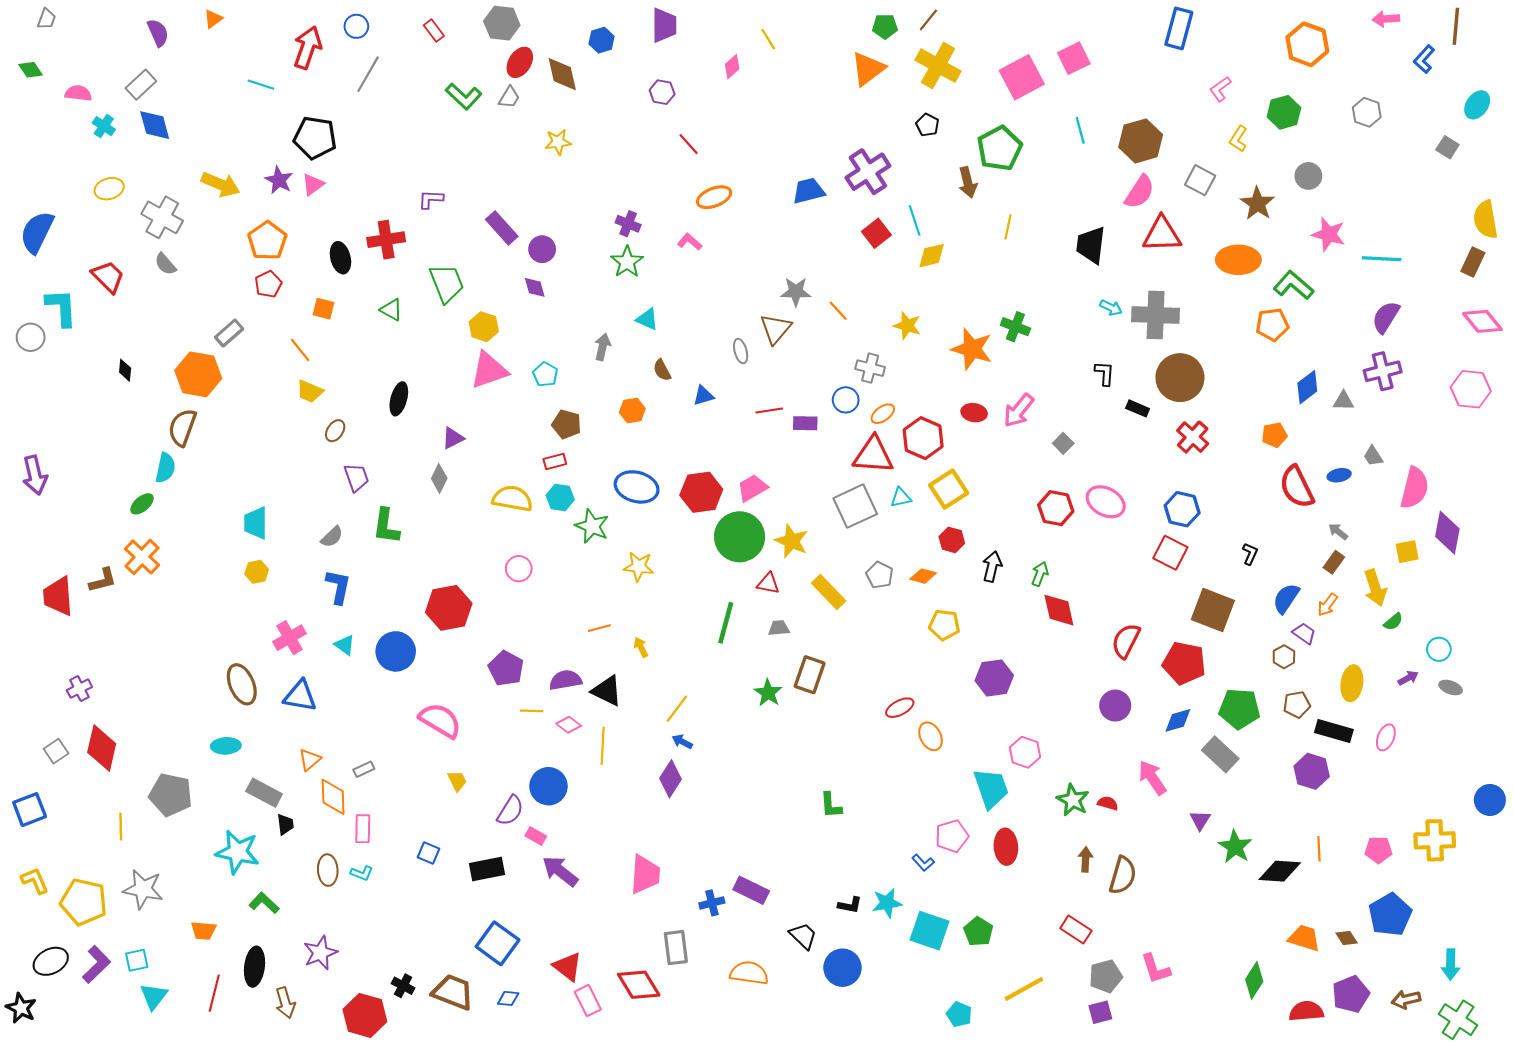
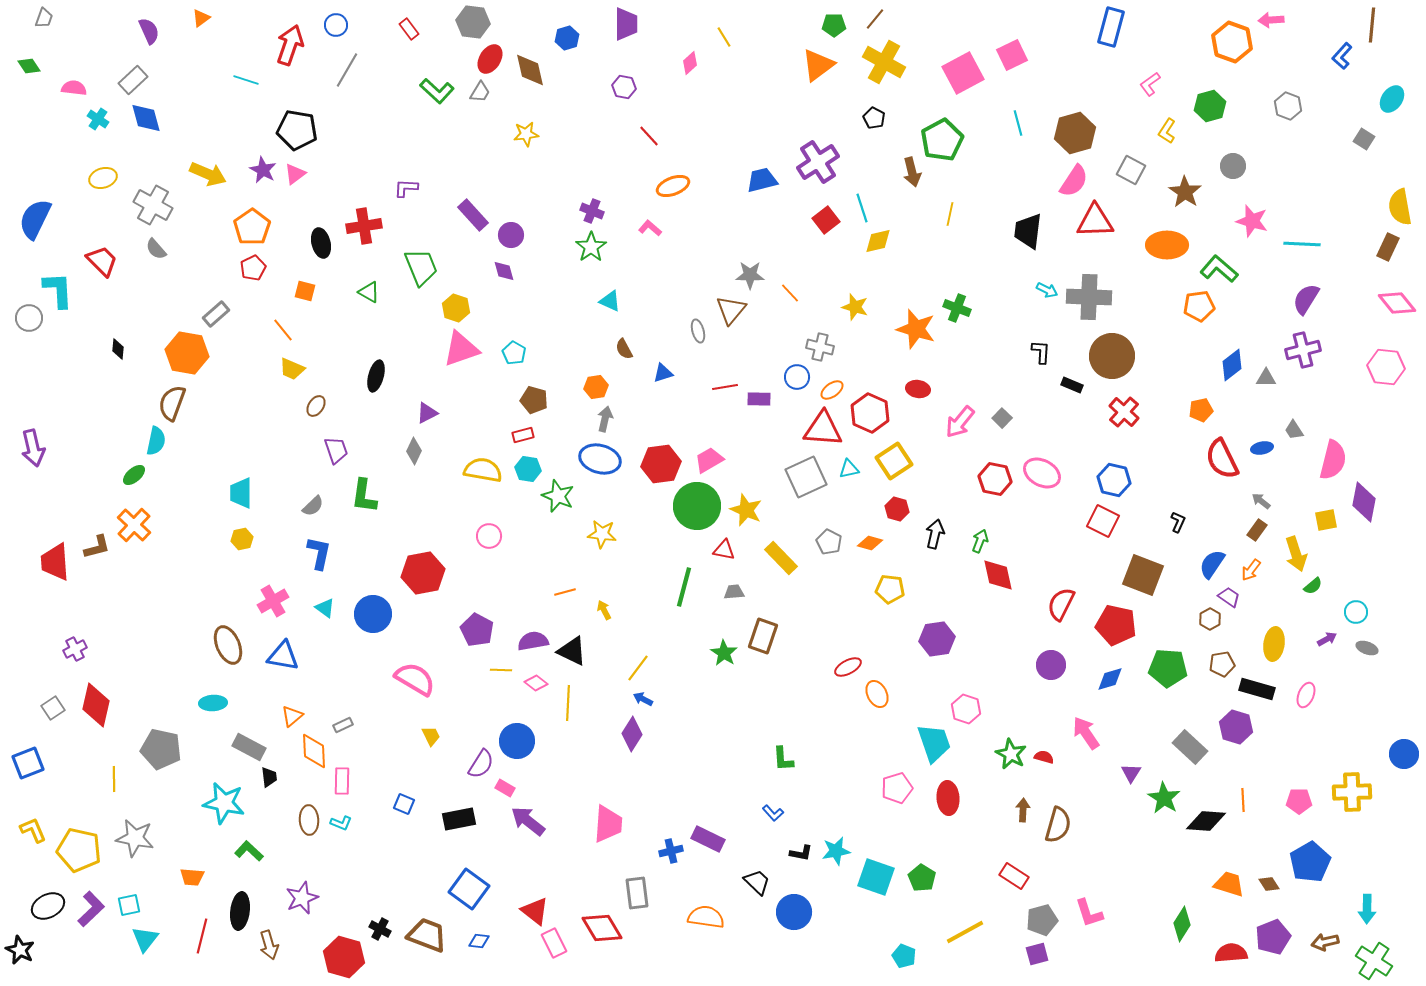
pink arrow: (1386, 19) -> (1271, 20), moved
gray arrow: (603, 347) -> (605, 419), moved
pink arrow: (1019, 411) -> (960, 422), moved
gray rectangle: (1220, 754) -> (1190, 747), moved
blue L-shape: (923, 863) -> (773, 813), moved

